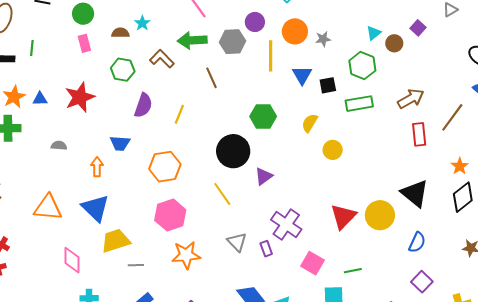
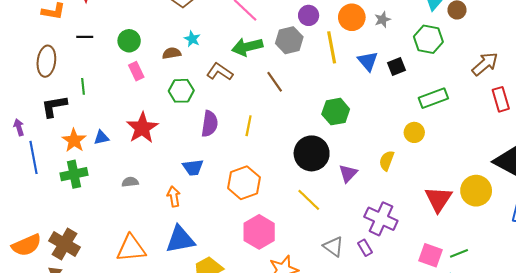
green rectangle: (359, 104) -> (433, 98), moved
yellow semicircle: (310, 123) -> (387, 161), moved
blue triangle: (95, 208) -> (180, 240), turned -44
pink square: (312, 263) -> (431, 255), moved

